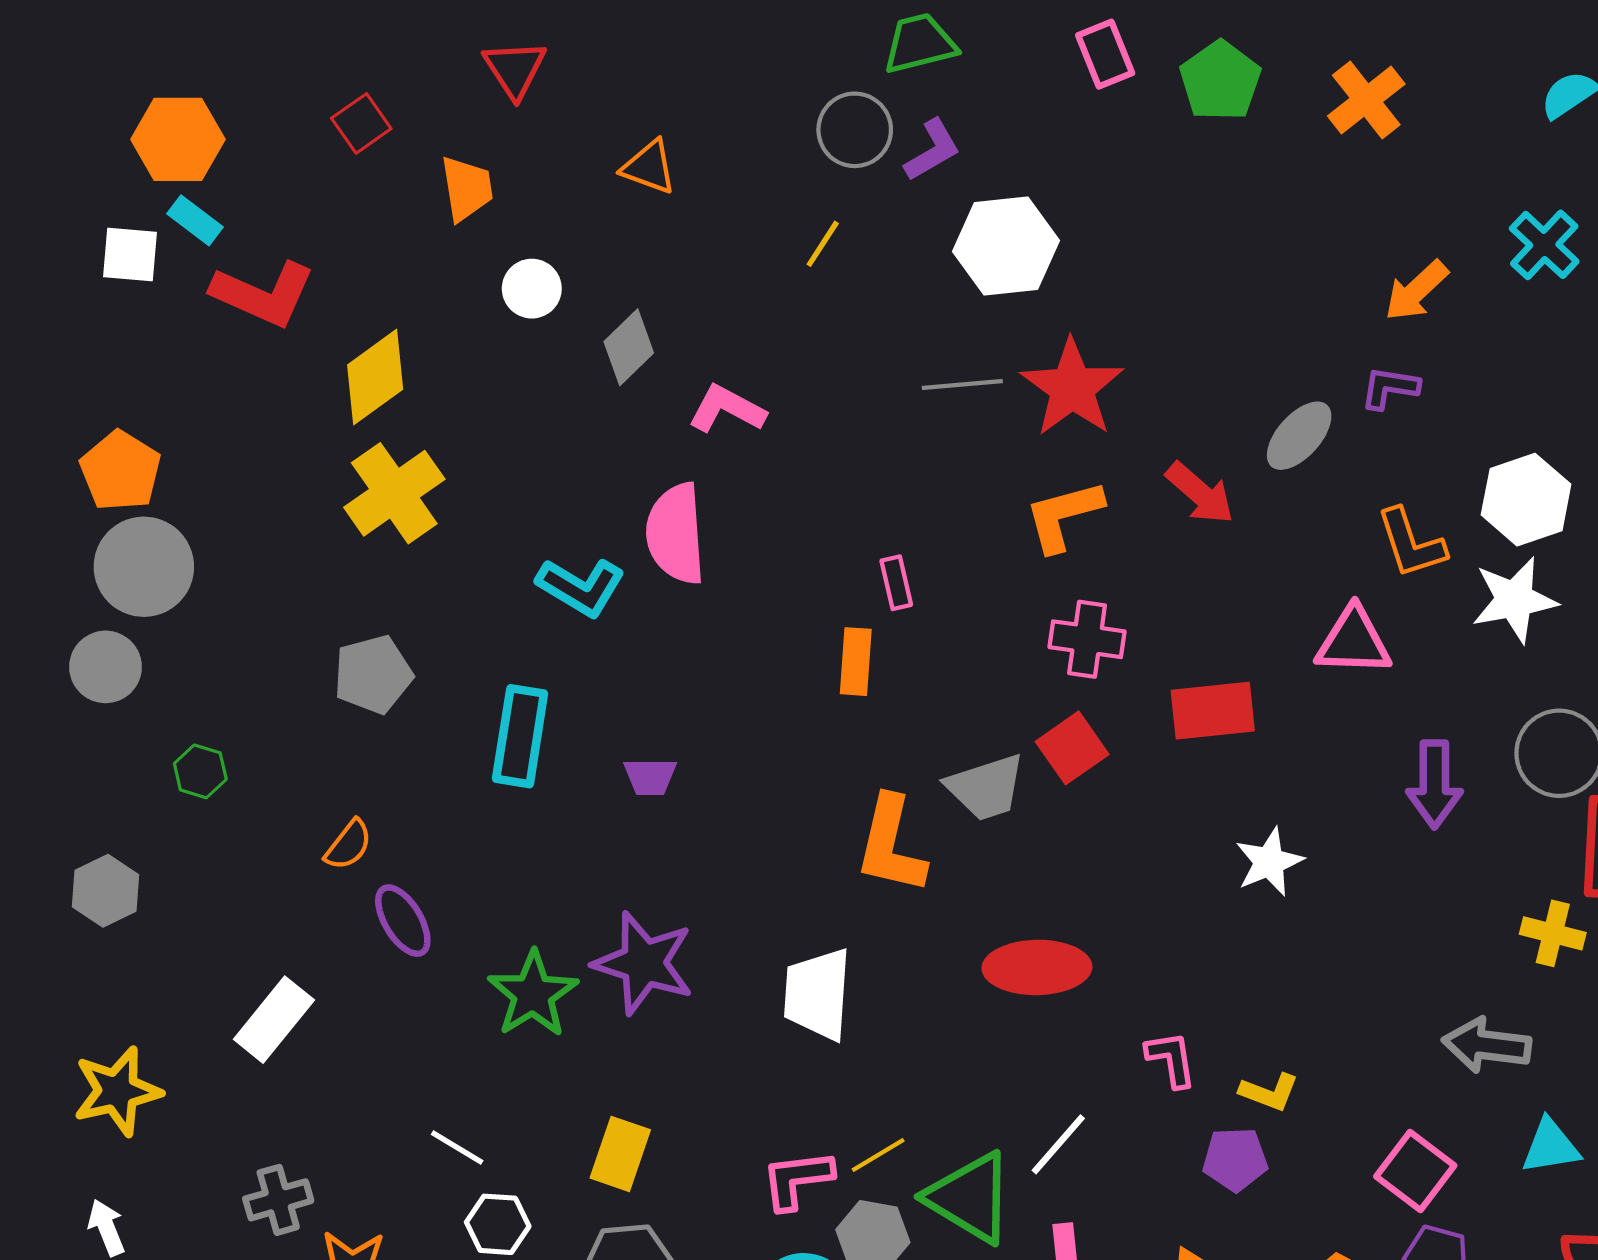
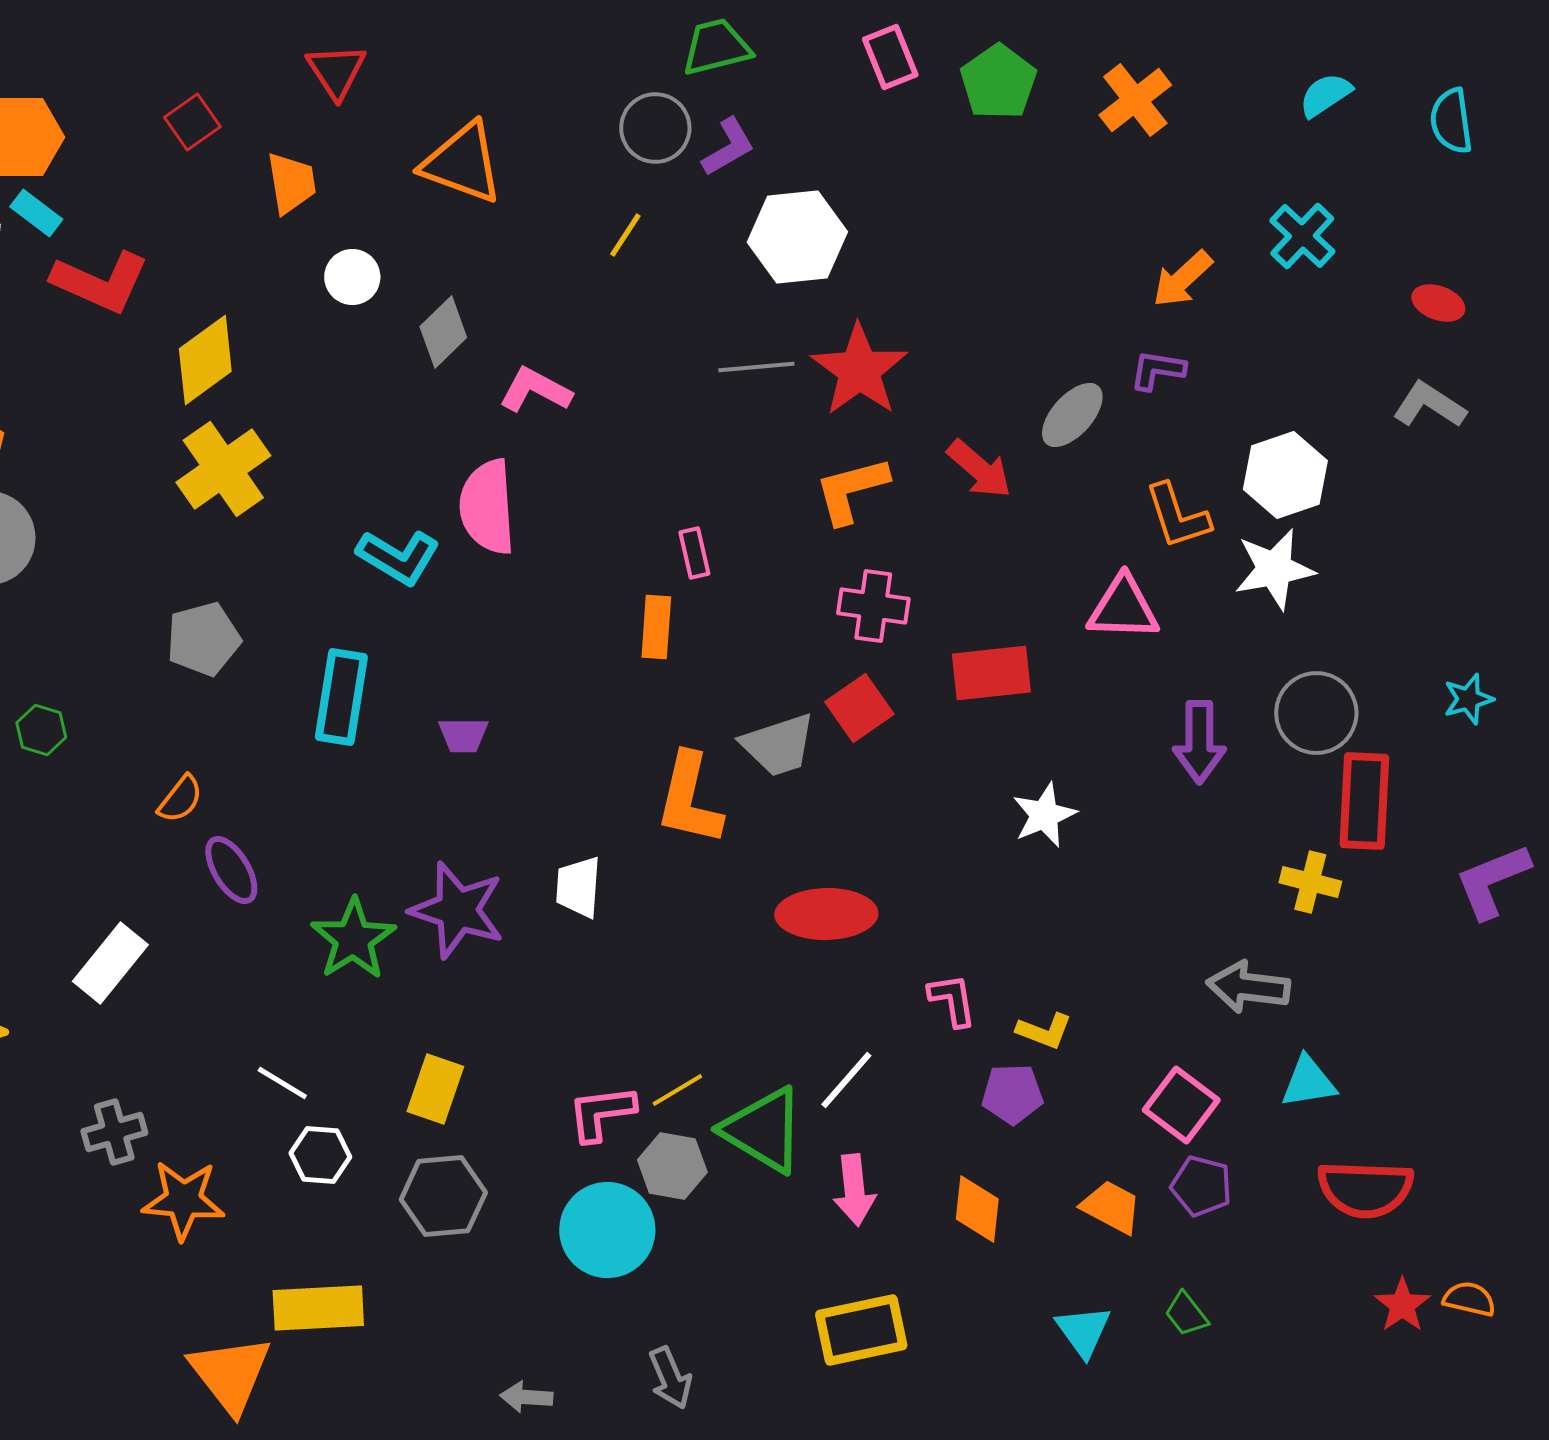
orange triangle: (649, 167) -> (462, 163), size x1.6
white trapezoid: (817, 994) -> (578, 887), moved, size x0.7

